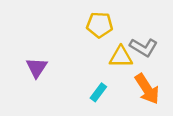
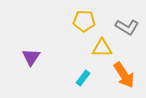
gray L-shape: (144, 47) -> (127, 27), moved

